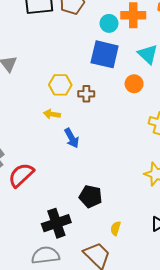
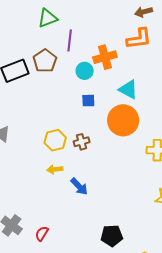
blue square: (105, 54) -> (88, 101), size x0.5
orange circle: (134, 84) -> (123, 120), size x1.8
red semicircle: (21, 175) -> (42, 234), size x0.6

